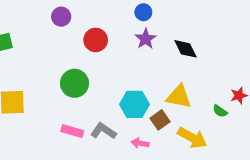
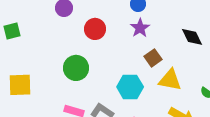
black diamond: (186, 49) -> (192, 37), moved
brown square: (160, 120) -> (153, 58), moved

